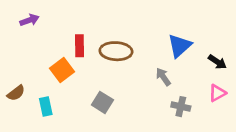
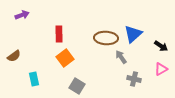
brown ellipse: (116, 51) -> (106, 38), moved
orange square: (62, 70) -> (65, 58), moved
brown semicircle: (16, 93) -> (14, 56), moved
gray square: (102, 102) -> (77, 86), moved

